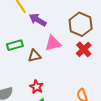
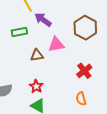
green rectangle: (15, 45) -> (19, 32), moved
red cross: (84, 49) -> (84, 71), moved

